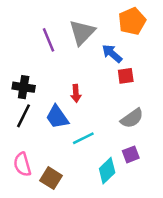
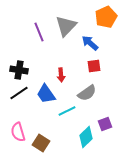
red square: (126, 76) -> (94, 66), moved
black line: (24, 116) -> (19, 93), turned 30
gray semicircle: (132, 118) -> (87, 93), moved

